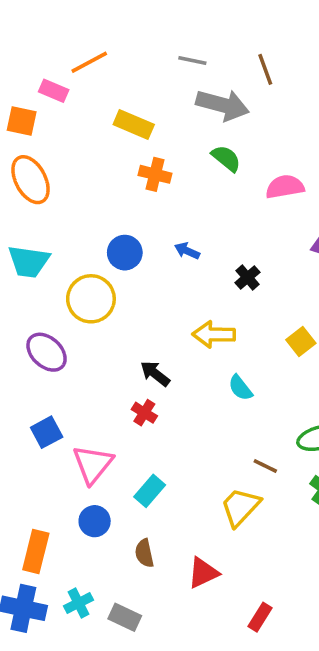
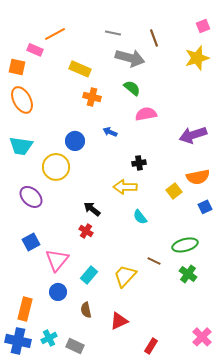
pink semicircle: (285, 187) -> (146, 114), moved
blue arrow: (187, 251) -> (110, 132), moved
black cross: (248, 277) -> (139, 163), moved, turned 32
yellow trapezoid: (240, 507) -> (125, 276), moved

